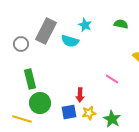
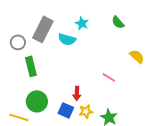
green semicircle: (121, 24) -> (118, 22), turned -144
green rectangle: (30, 79) -> (31, 66), moved
blue square: (69, 112) -> (66, 110), turned 35

